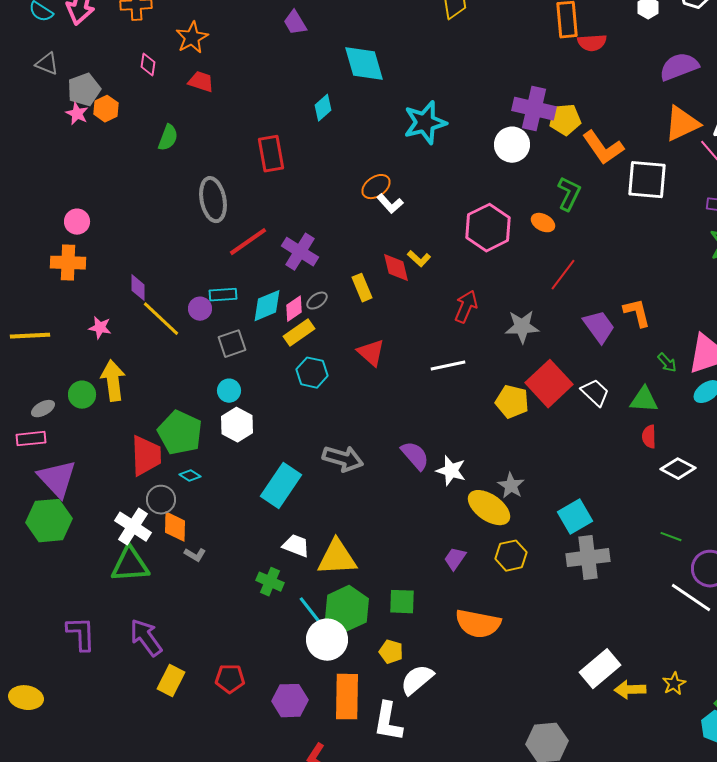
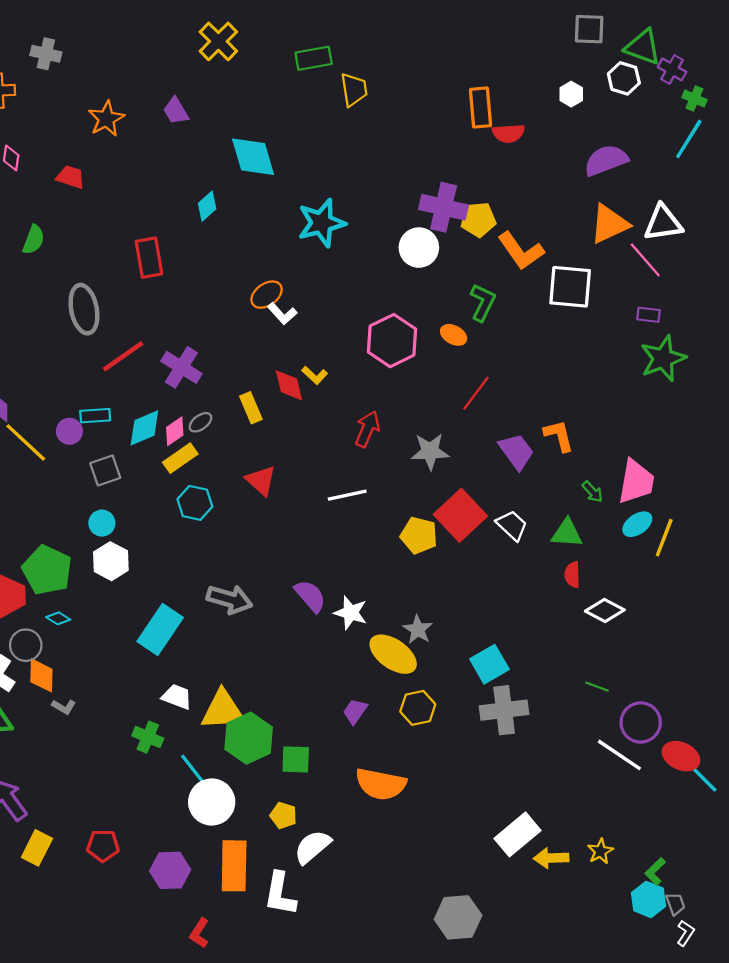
orange star: (192, 38) -> (106, 119), moved
green hexagon: (347, 609) -> (249, 738), moved

